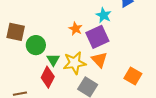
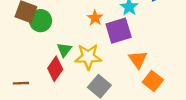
green circle: (36, 45) -> (40, 21), moved
orange triangle: (99, 60) -> (138, 59), moved

